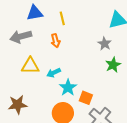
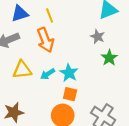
orange arrow: (56, 41) -> (45, 40), size x1.6
cyan star: (68, 88) -> (69, 73), moved
orange square: (86, 98) -> (70, 94), moved

